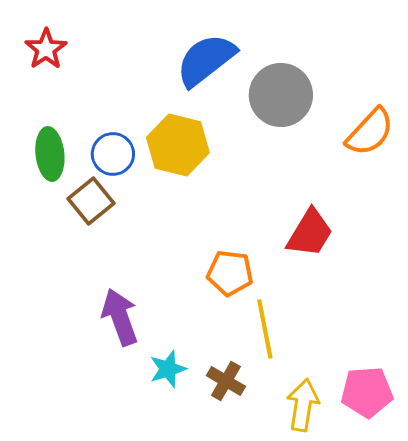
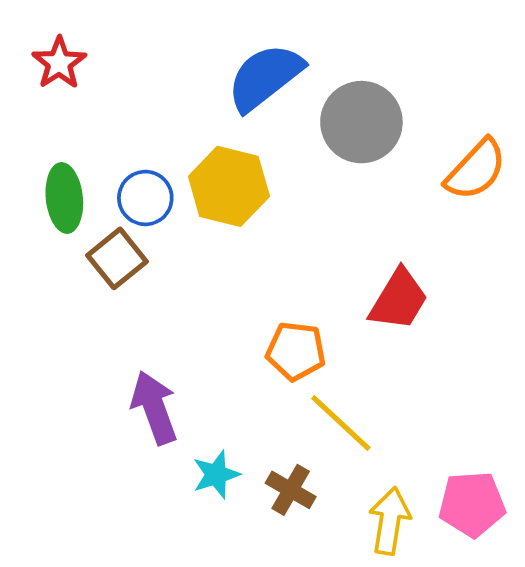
yellow line: (265, 329) -> (341, 423), turned -36

